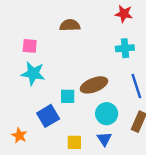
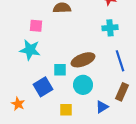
pink square: (30, 46) -> (36, 26), moved
cyan circle: (107, 114) -> (83, 85), moved
blue triangle: (104, 139) -> (102, 107), moved, turned 32

